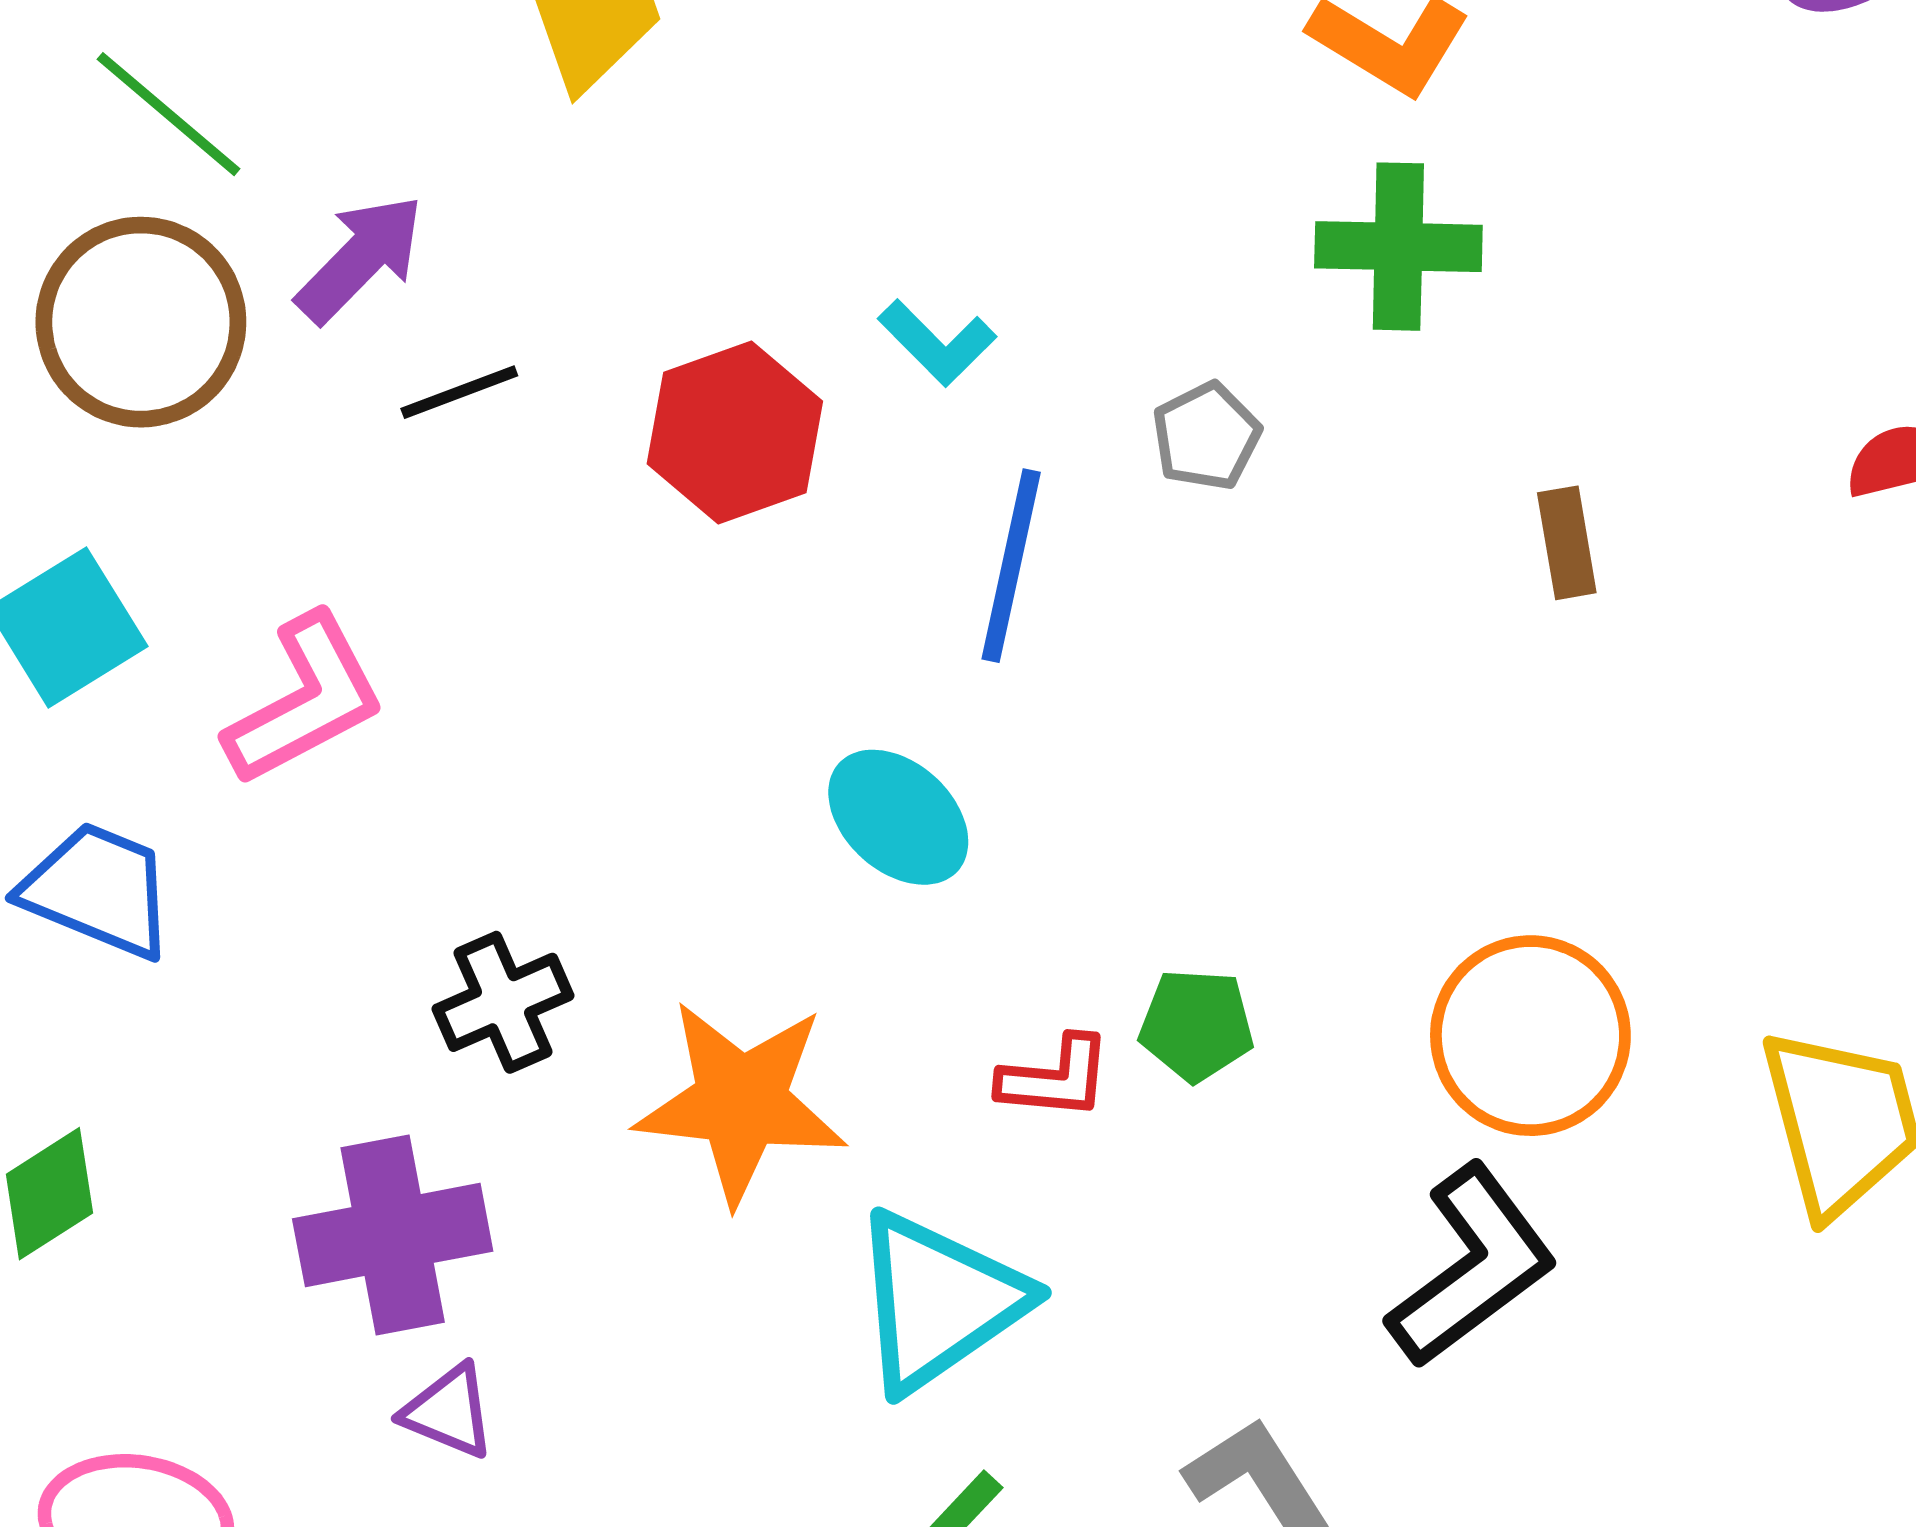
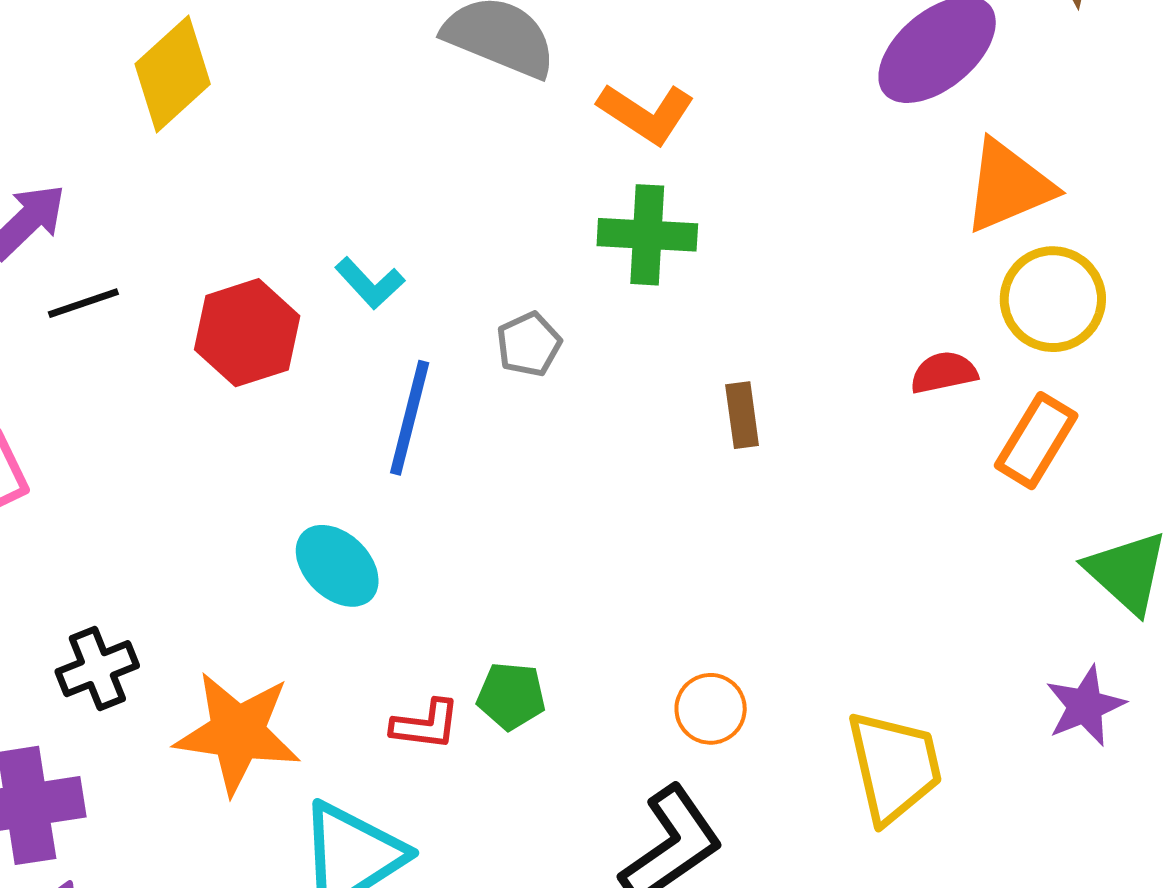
orange circle: (1530, 1036) -> (711, 709), size x0.6

